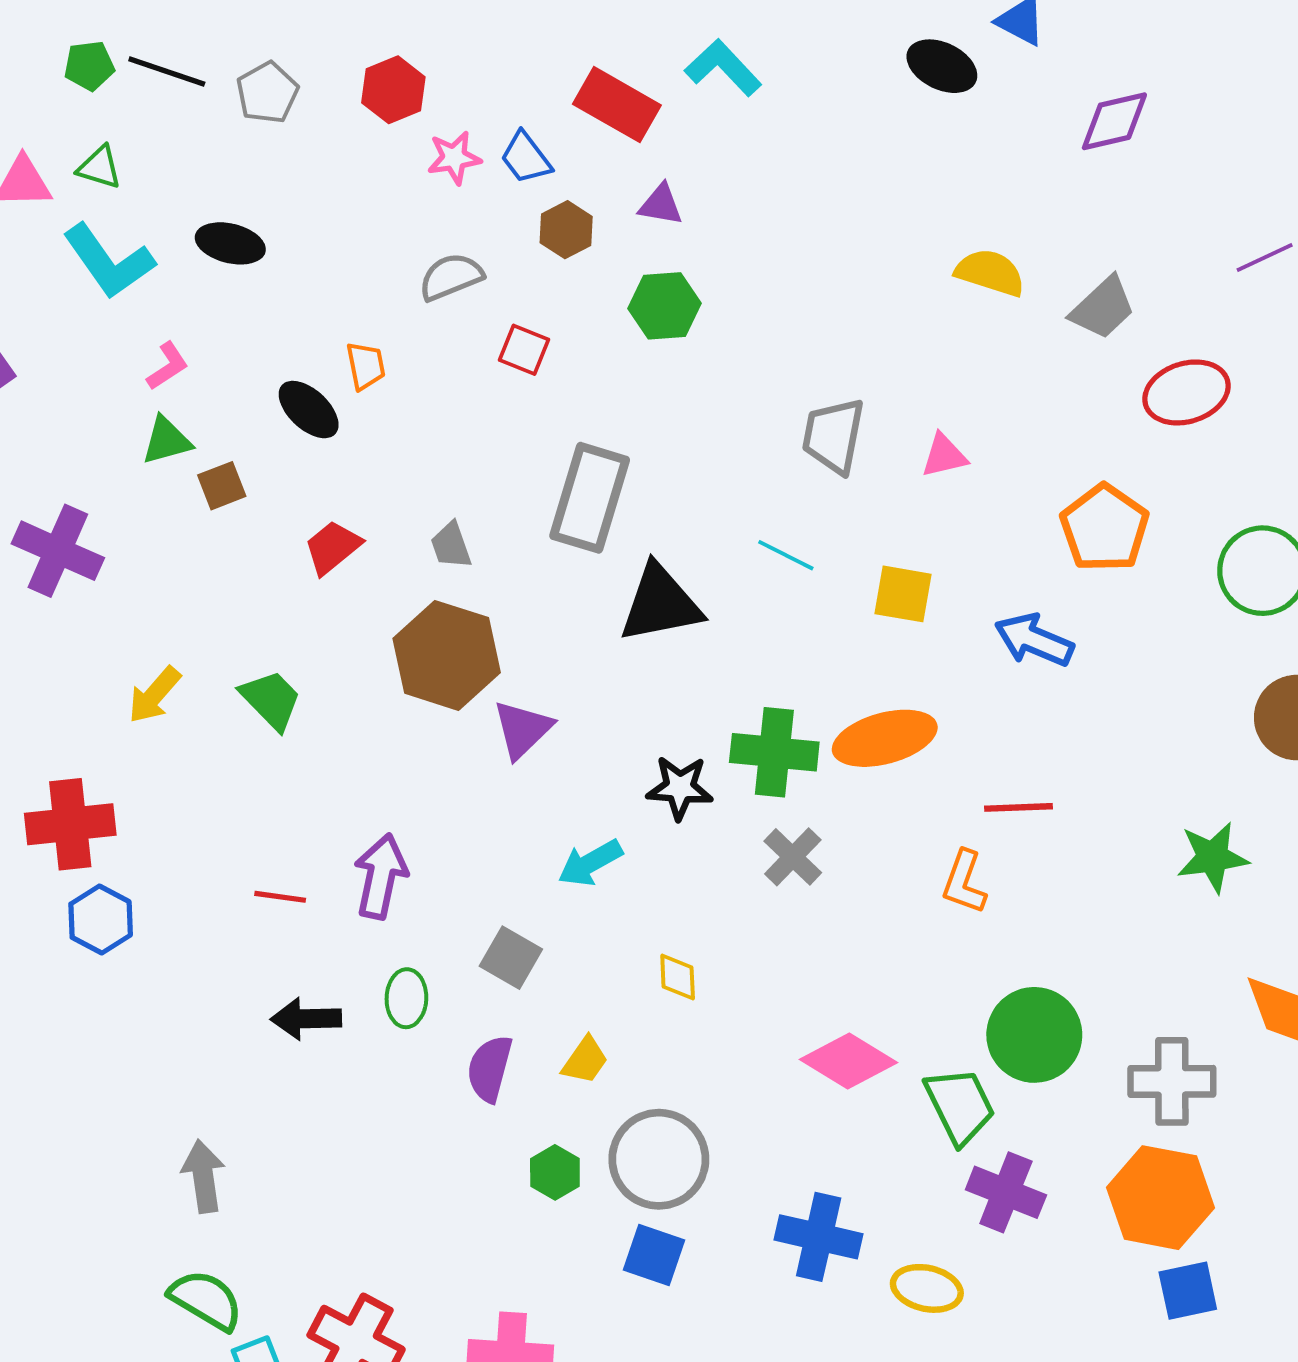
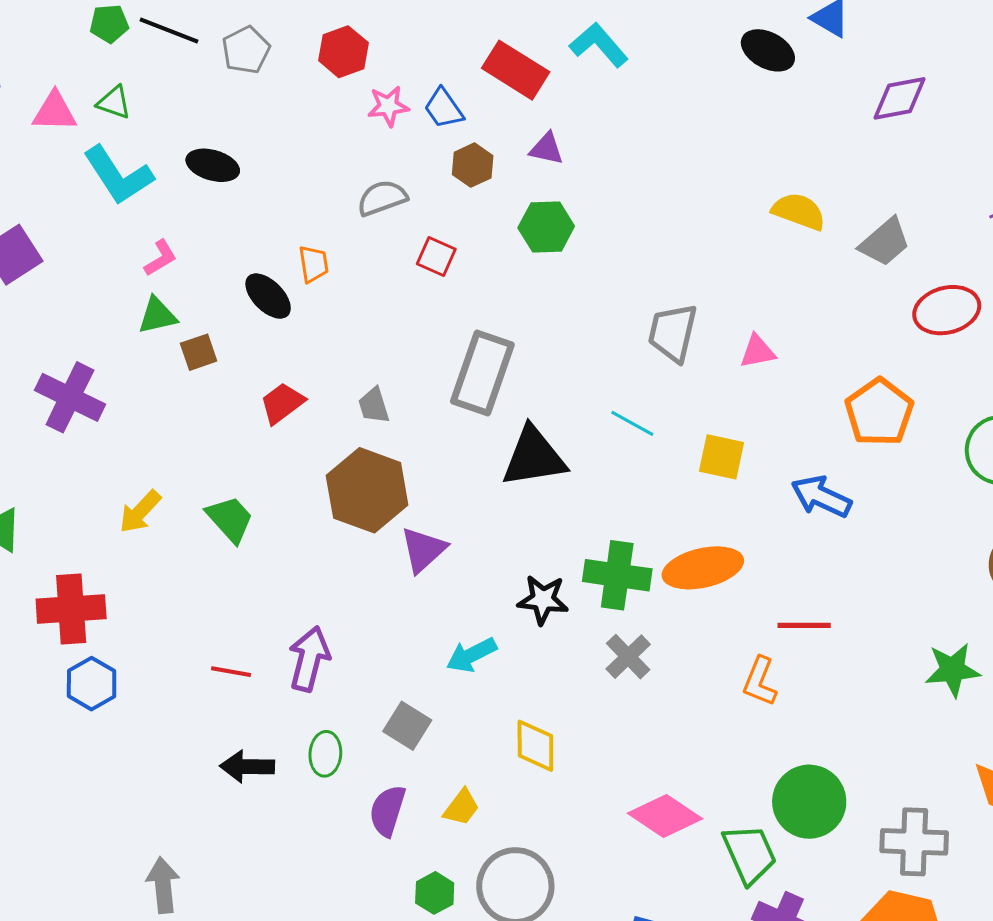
yellow diamond: (678, 977) -> (535, 746), size x1.4

